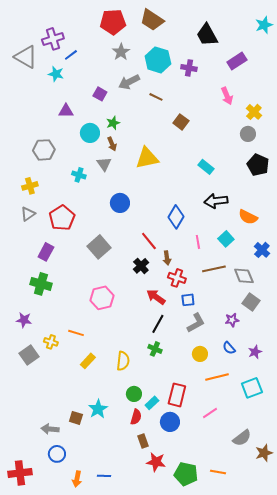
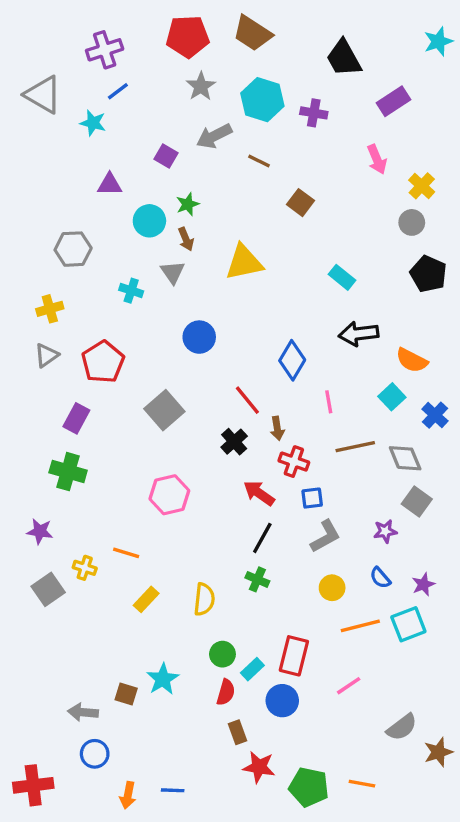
purple cross: (53, 39) -> (105, 50), moved
cyan square: (226, 239) -> (392, 397), moved
cyan square: (252, 388) -> (408, 624), moved

